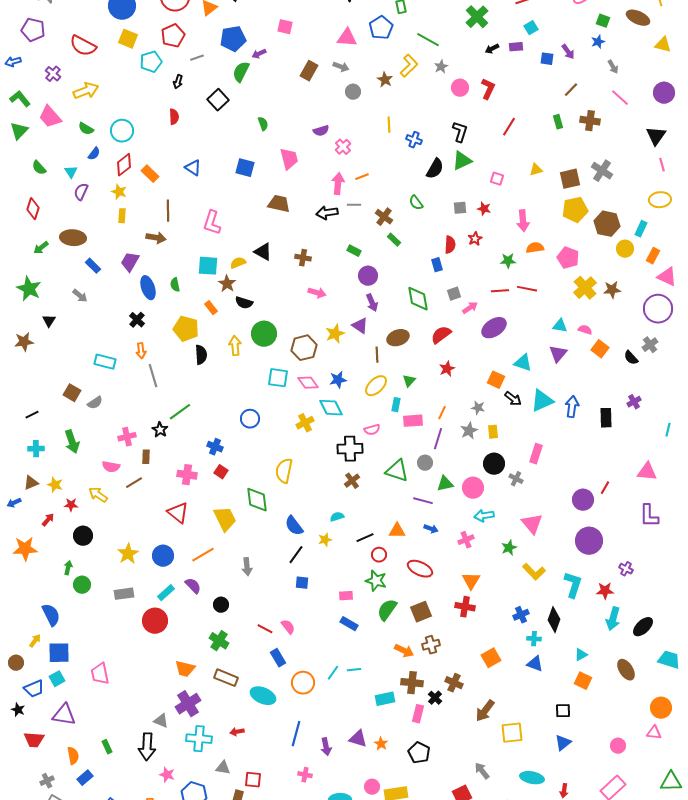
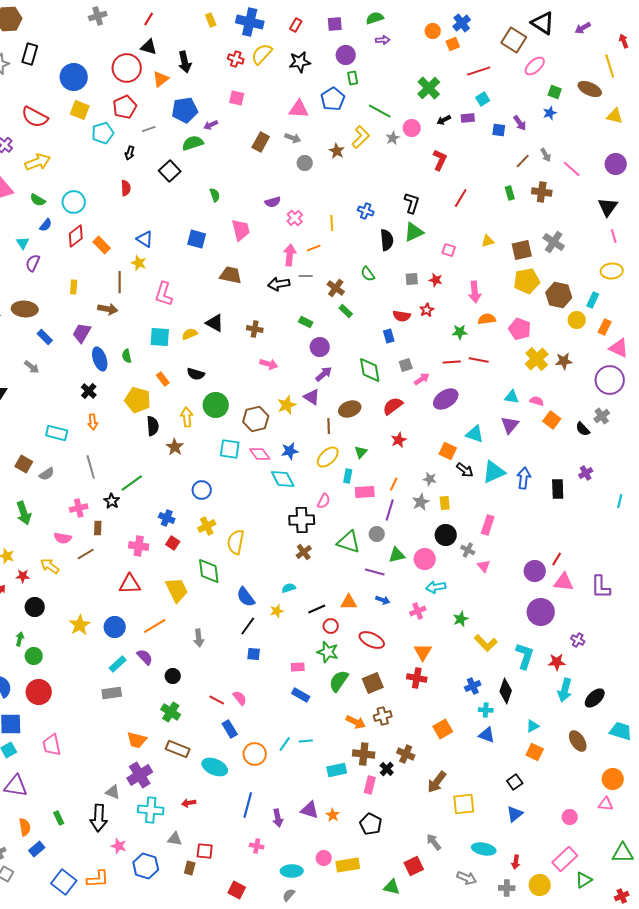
gray arrow: (613, 67) -> (546, 155), moved
green semicircle: (241, 72) -> (193, 143), turned 45
pink circle: (460, 88) -> (412, 128), moved
yellow line: (389, 125) -> (332, 223), moved
black semicircle: (435, 169) -> (387, 240), turned -35
yellow star: (119, 192) -> (139, 263), moved
red semicircle: (450, 245) -> (402, 316), turned 96
brown star: (227, 284) -> (175, 447), moved
purple arrow: (372, 303) -> (324, 374), turned -108
gray line: (153, 376) -> (91, 467), moved
yellow cross: (305, 423) -> (207, 526), moved
pink semicircle: (372, 430) -> (324, 501), turned -49
pink triangle: (647, 472) -> (564, 582), moved
red triangle: (178, 513) -> (130, 584), turned -40
pink triangle: (532, 524) -> (484, 566), moved, size x0.6
gray rectangle: (124, 594) -> (112, 693), moved
red circle: (155, 621) -> (39, 692), moved
black square: (563, 711) -> (515, 782), turned -35

